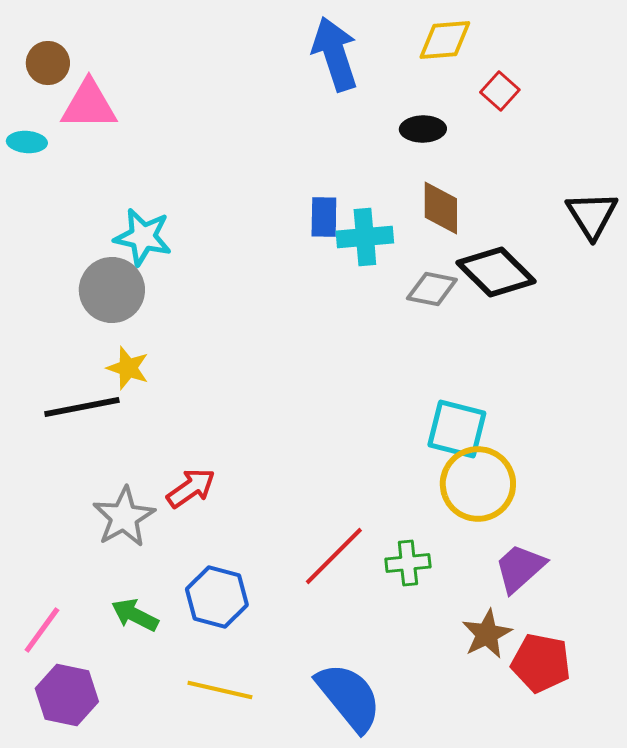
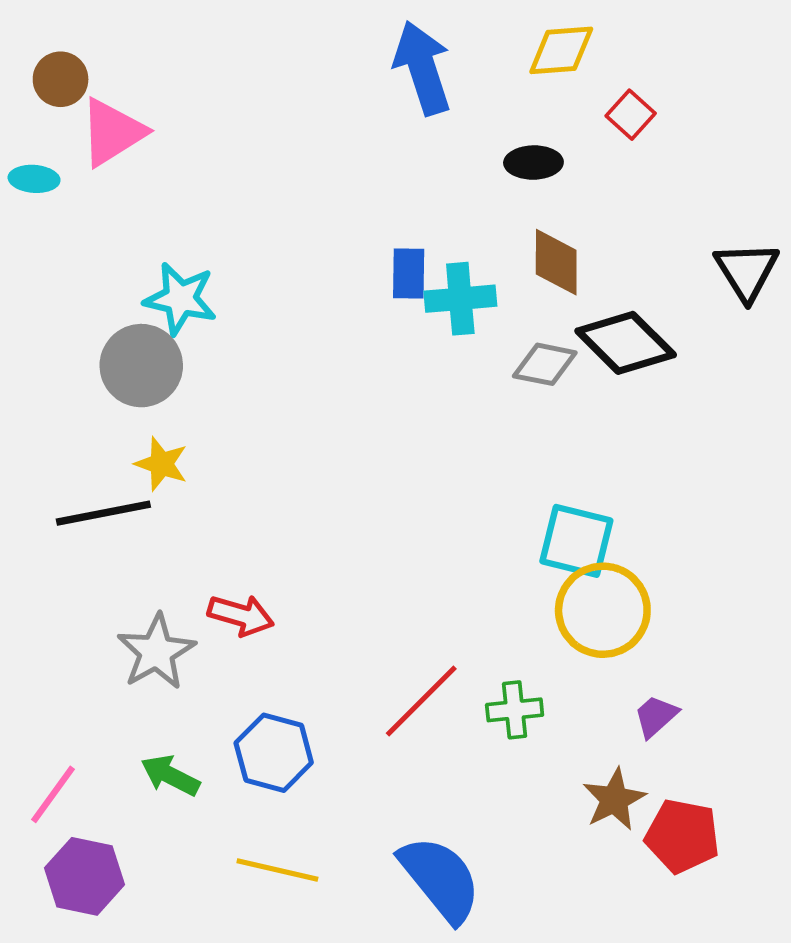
pink triangle: (89, 105) -> (112, 132), turned -32
red arrow: (191, 488) -> (241, 615), turned 51
purple trapezoid: (520, 568) -> (656, 716), size x0.7

